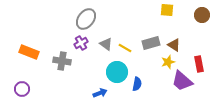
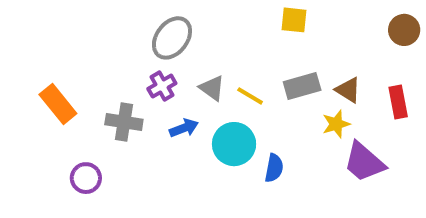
yellow square: (167, 10) -> (294, 20), moved
orange rectangle: (29, 52) -> (58, 104), turned 30
red rectangle: (199, 64) -> (398, 102), moved
purple circle: (22, 89) -> (86, 178), moved
blue arrow: (100, 93) -> (184, 128), moved

